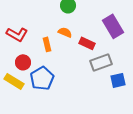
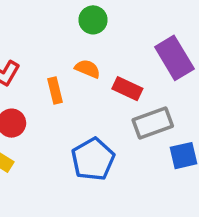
blue pentagon: (42, 78) -> (93, 159), moved

